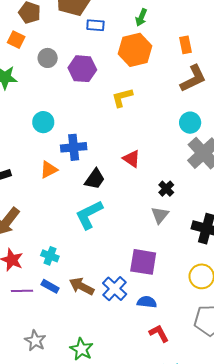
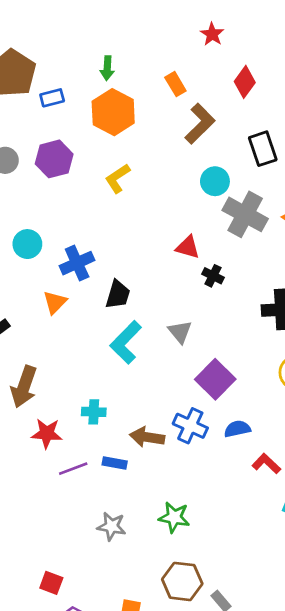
red triangle: (132, 159) -> (188, 247), moved
gray triangle: (160, 215) -> (180, 332), moved
purple square: (143, 262) -> (215, 379), turned -36
blue rectangle: (50, 286) -> (115, 463), moved

